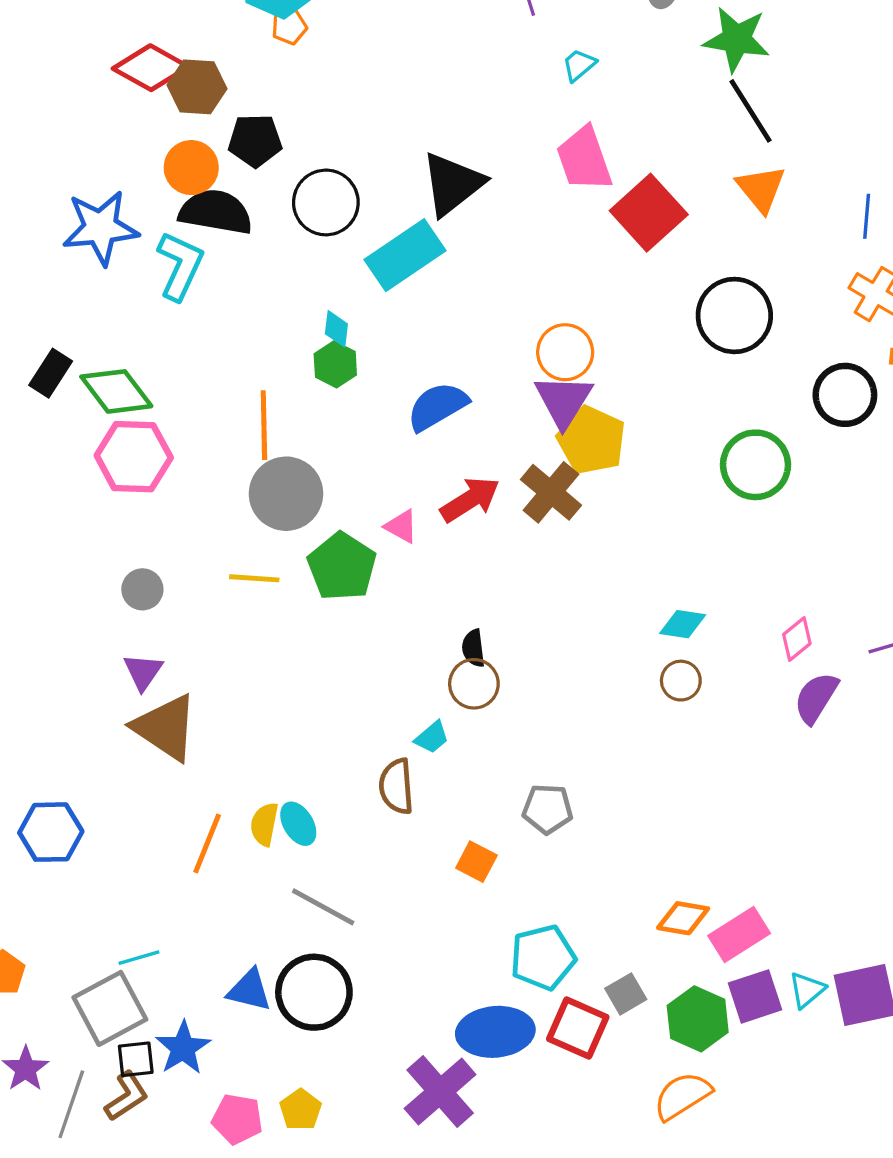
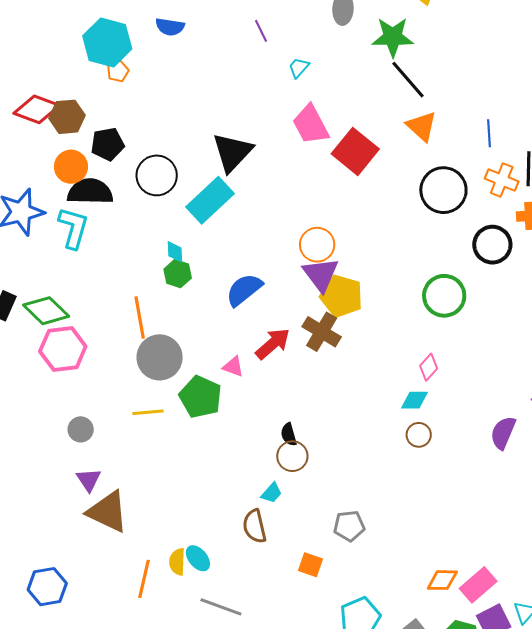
black circle: (734, 315) -> (443, 190), moved
pink diamond: (797, 639) -> (429, 367), moved

